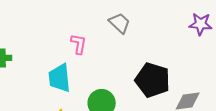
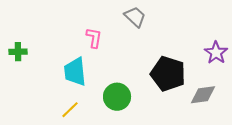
purple star: (201, 24) -> (216, 53), moved, turned 30

